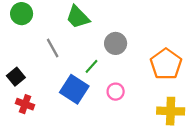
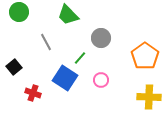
red cross: (25, 104) -> (33, 93), moved

